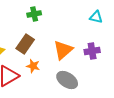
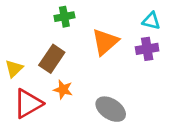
orange triangle: (63, 50) -> (105, 42), moved
purple cross: (92, 51) -> (147, 49), moved

